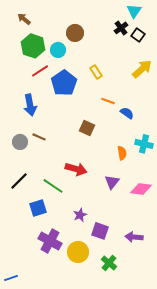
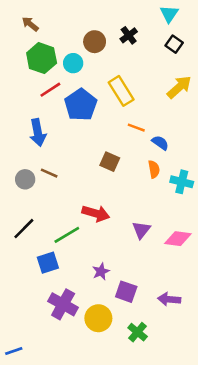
black cross: (121, 28) -> (129, 35), moved
yellow rectangle: (96, 72) -> (121, 91), size x1.6
orange semicircle: (122, 153) -> (154, 169), moved
green line: (53, 186) -> (67, 235), turned -65

